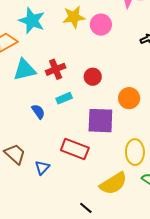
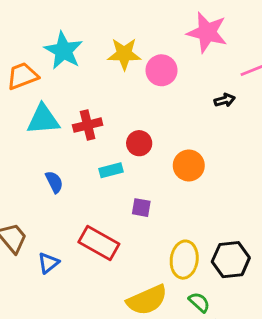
cyan rectangle: (64, 98) -> (111, 170), moved
orange circle: (129, 98) -> (189, 165), moved
purple square: (100, 121) -> (141, 208), size x0.5

